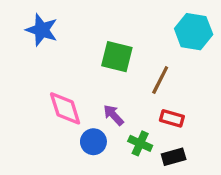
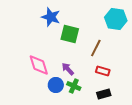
blue star: (42, 30) -> (51, 17), moved
green cross: (140, 143) -> (74, 86), moved

